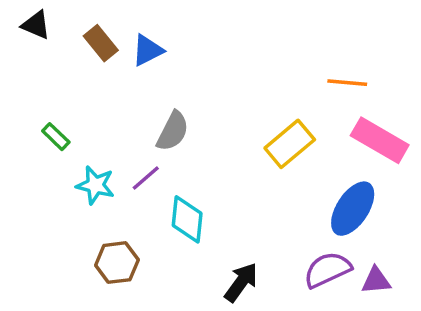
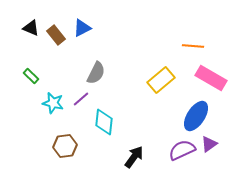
black triangle: (36, 25) -> (31, 28), moved
brown rectangle: (101, 43) -> (56, 35), moved
purple triangle: (376, 281) -> (209, 144), moved, turned -30

